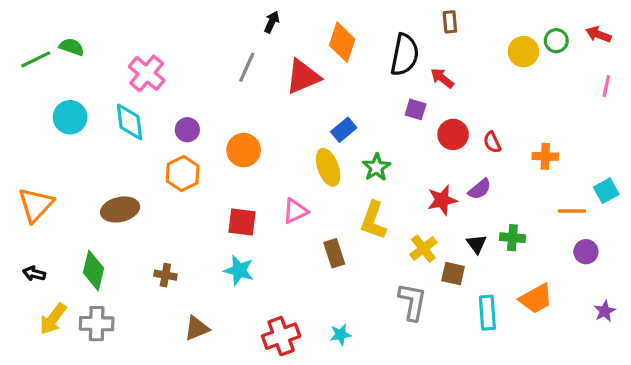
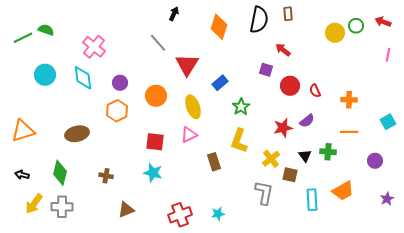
black semicircle: (405, 55) -> (259, 20), moved
gray line: (247, 67) -> (158, 43), turned -66
red triangle: (303, 77) -> (187, 65), moved, turned -35
yellow ellipse: (328, 167) -> (193, 107), moved
orange triangle: (36, 205) -> (23, 131), turned 30
orange line: (572, 211) -> (349, 132), moved

